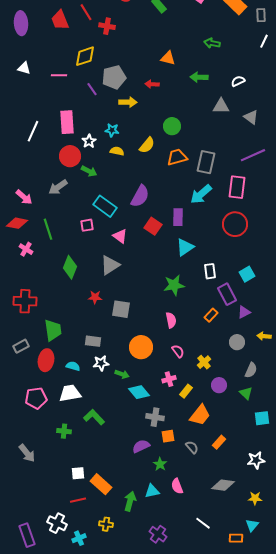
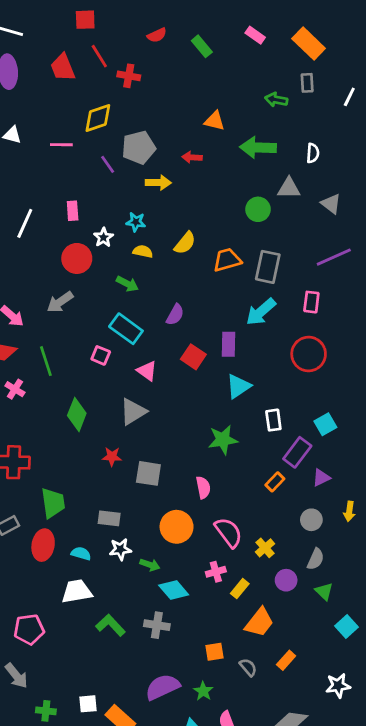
gray rectangle: (261, 15) -> (307, 83), moved
green arrow: (199, 77) -> (258, 148), size x1.4
white semicircle: (238, 81) -> (313, 153), turned 120
pink rectangle: (67, 122) -> (73, 211), size x0.6
green circle: (172, 126) -> (258, 209), moved
green arrow: (89, 171) -> (127, 284), moved
pink rectangle: (237, 187) -> (311, 302), size x0.7
purple semicircle: (140, 196) -> (175, 315), size x0.7
pink square: (87, 225) -> (101, 355), turned 32
purple rectangle: (227, 294) -> (297, 452), turned 65
pink semicircle: (171, 320) -> (203, 487), moved
yellow arrow: (264, 336) -> (349, 511), turned -88
pink semicircle: (178, 351) -> (229, 532), size x1.6
gray semicircle: (251, 370) -> (316, 559), moved
pink pentagon: (36, 398) -> (29, 629), moved
gray cross: (155, 417) -> (157, 625), moved
cyan square: (262, 418) -> (347, 627), turned -35
green cross: (64, 431) -> (46, 711), moved
purple semicircle: (141, 446) -> (162, 687), moved, size x1.4

